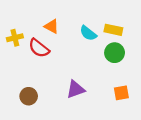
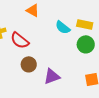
orange triangle: (52, 26) -> (33, 10), moved
brown circle: (29, 96) -> (29, 64), moved

